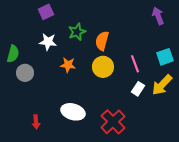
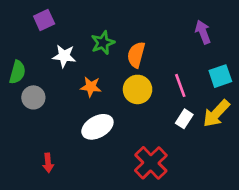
purple square: (46, 12) -> (44, 20), moved
purple arrow: (158, 16) -> (203, 32), moved
white ellipse: (73, 112) -> (97, 127), moved, turned -45

